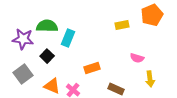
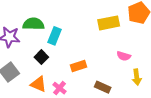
yellow rectangle: (122, 25) -> (109, 23), size x1.5
black square: (47, 56) -> (41, 57), moved

